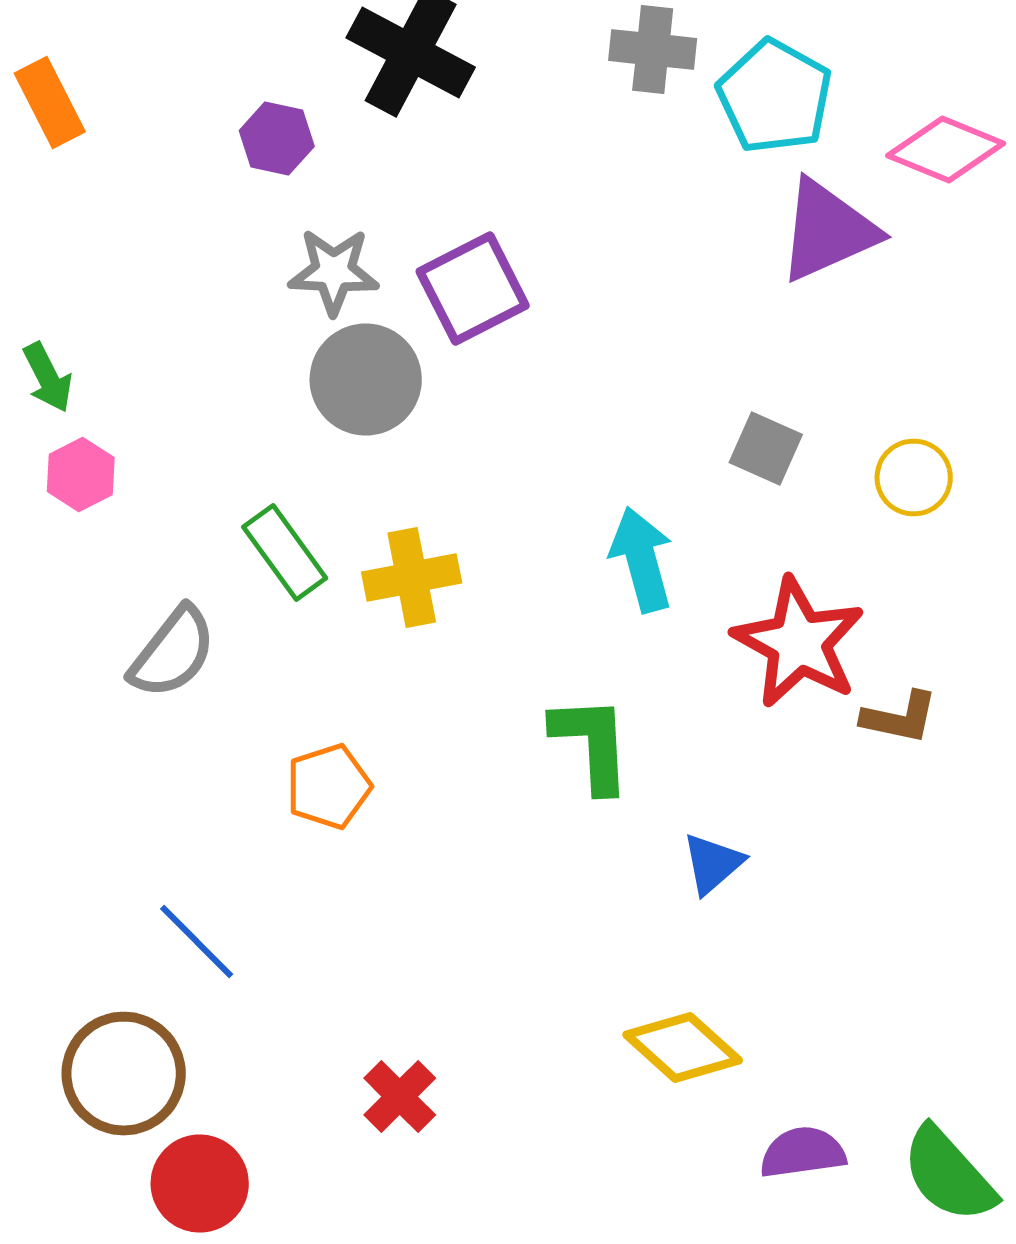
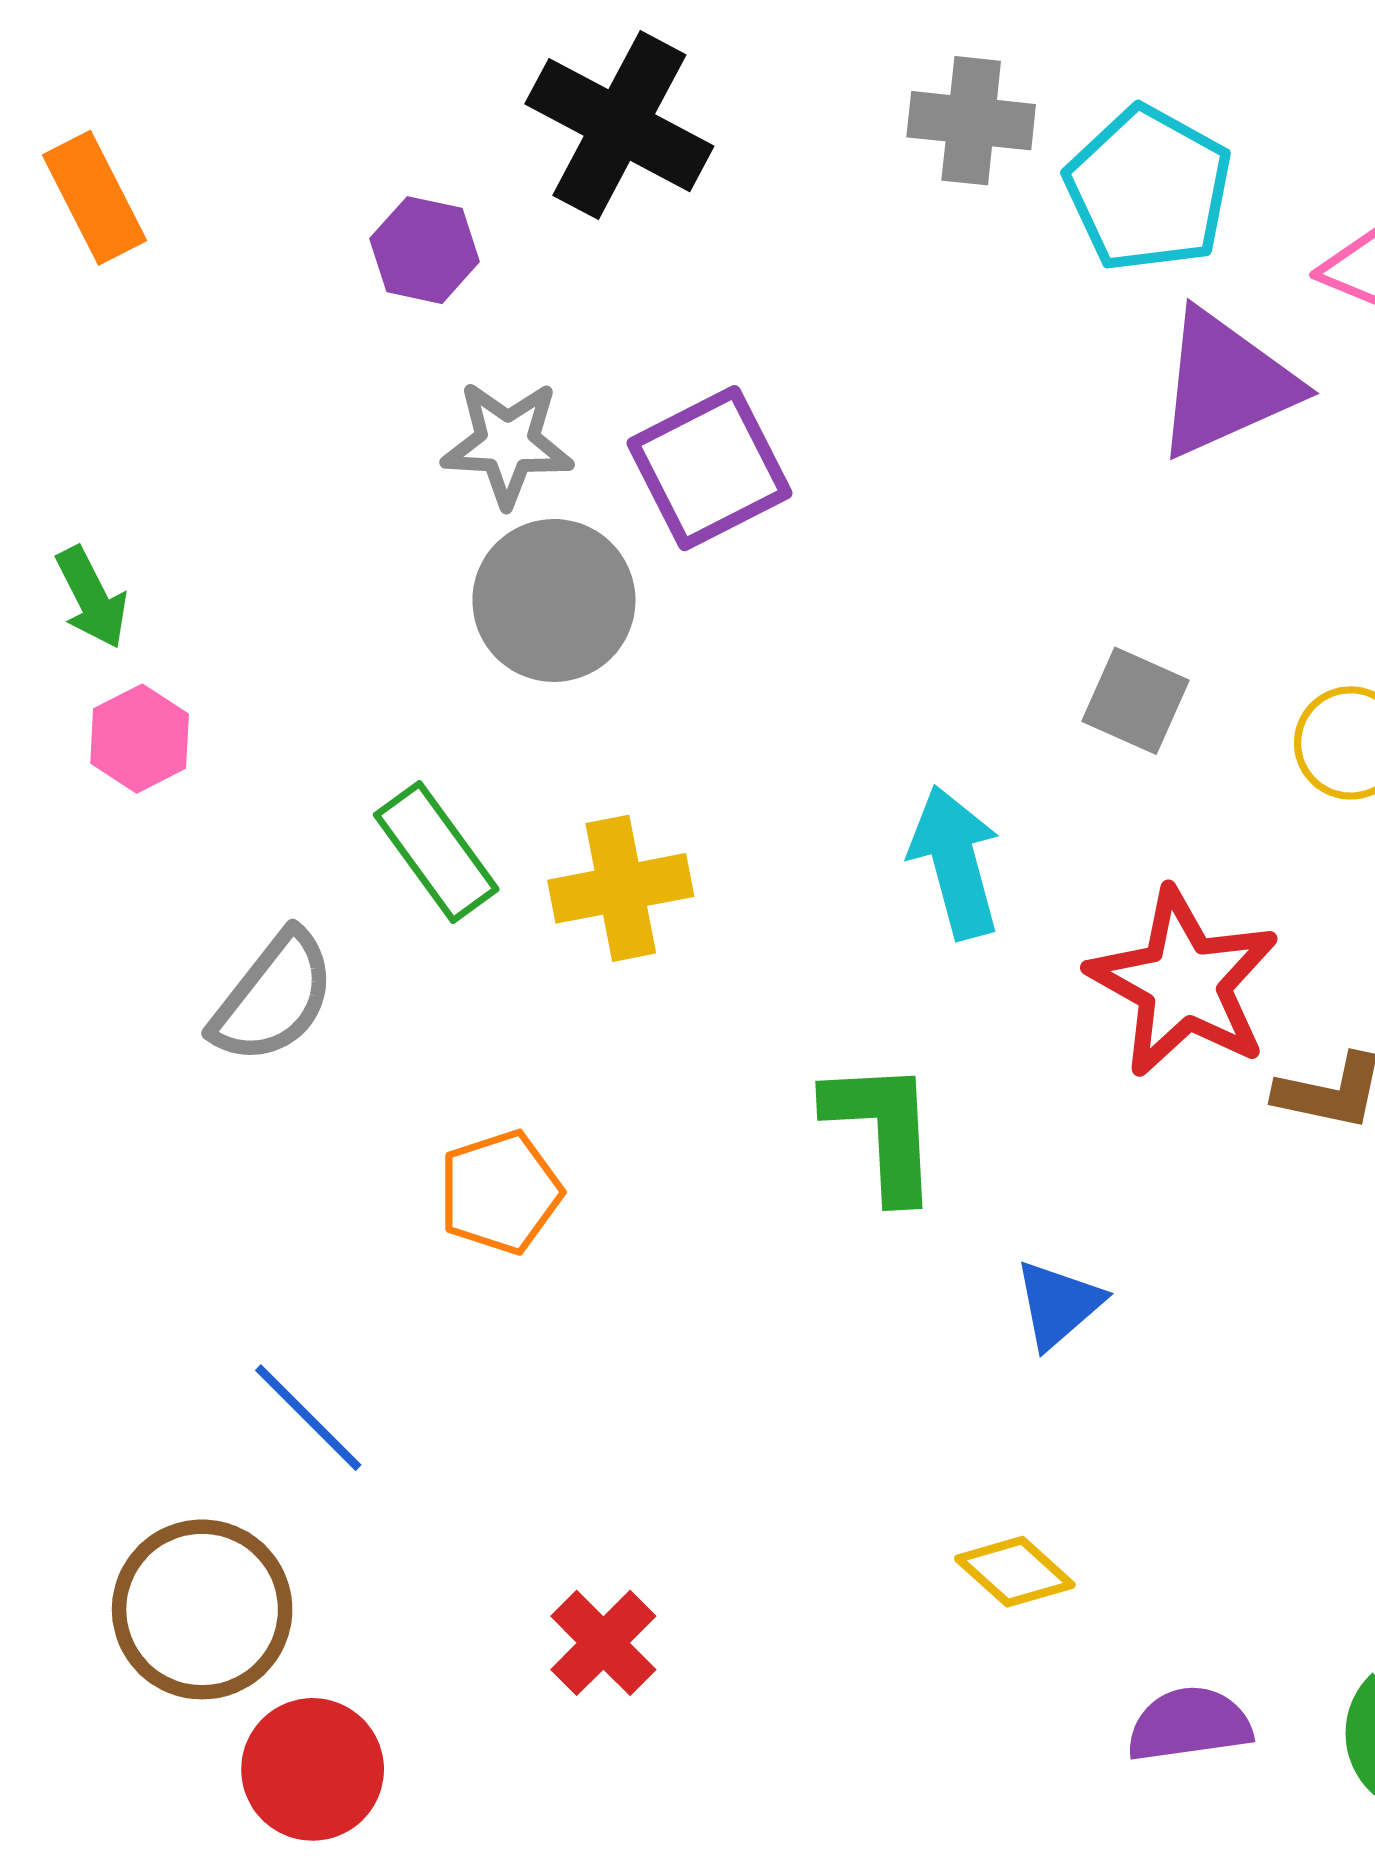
yellow diamond: (683, 1048) -> (1015, 1572), size x0.7

